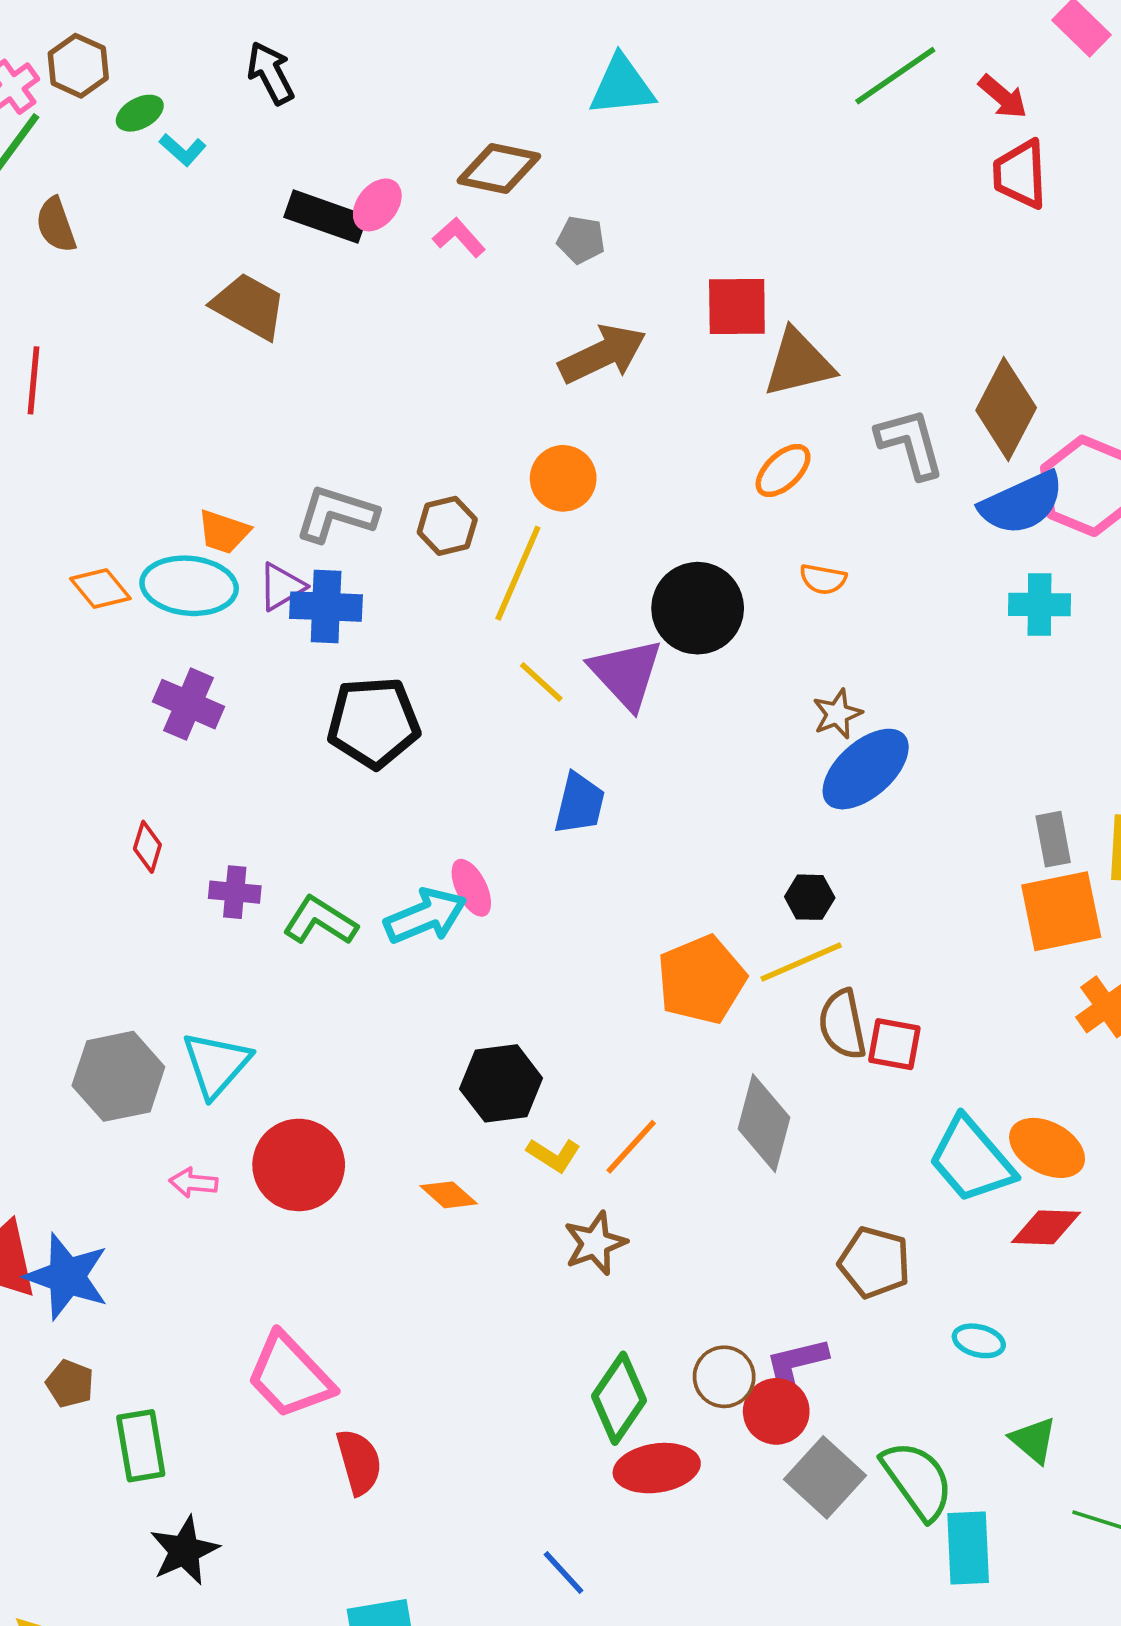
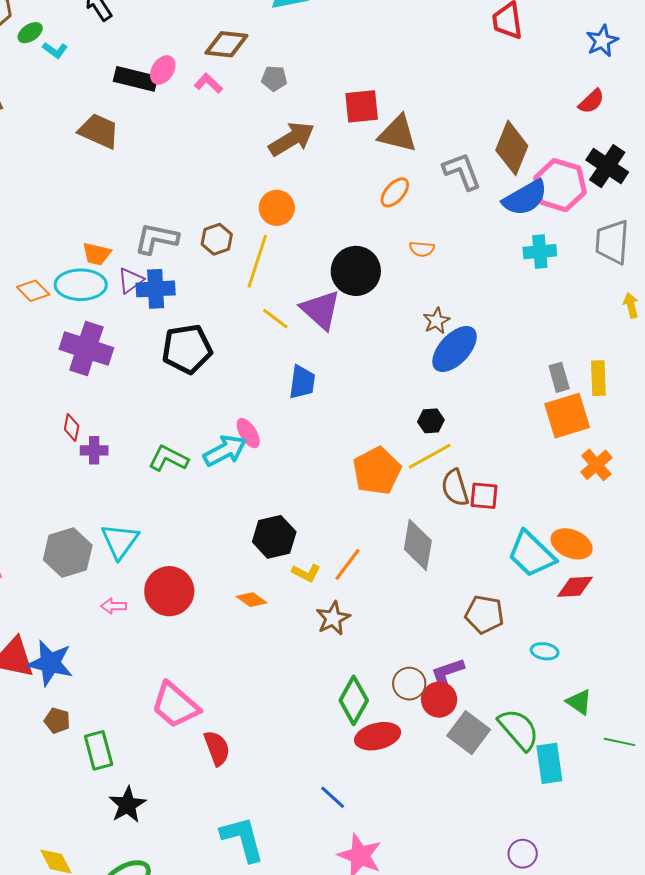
brown triangle: (799, 363) -> (398, 134), turned 33
purple cross: (188, 704) -> (86, 348), size x1.4
purple cross: (235, 892) -> (94, 450), moved

